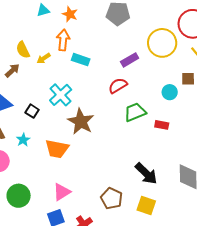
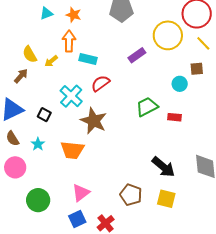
red semicircle: (118, 86) -> (100, 83), moved

